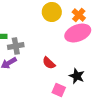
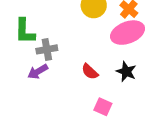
black star: (77, 76) -> (126, 72), moved

